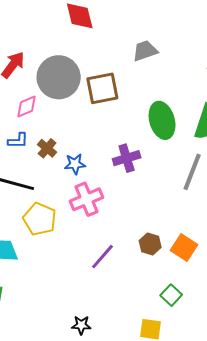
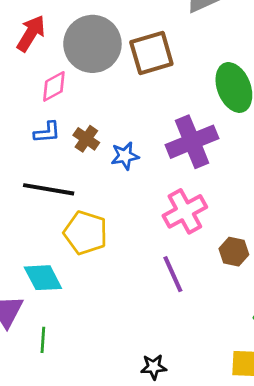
purple cross: (127, 158) -> (192, 142), size x1.4
pink cross: (86, 199) -> (185, 211), moved
purple line: (102, 257) -> (173, 274), turned -60

